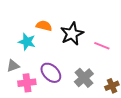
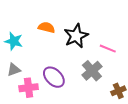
cyan star: (27, 42) -> (14, 41), moved
gray cross: (84, 78) -> (92, 71), moved

